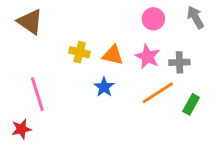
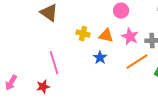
pink circle: (153, 19) -> (121, 11), moved

